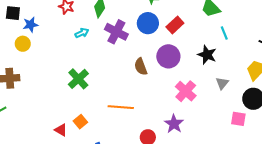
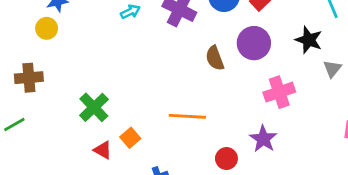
green cross: (78, 79) -> (94, 107), moved
gray triangle: (222, 83) -> (332, 69), moved
pink cross: (186, 91) -> (279, 92), turned 30

